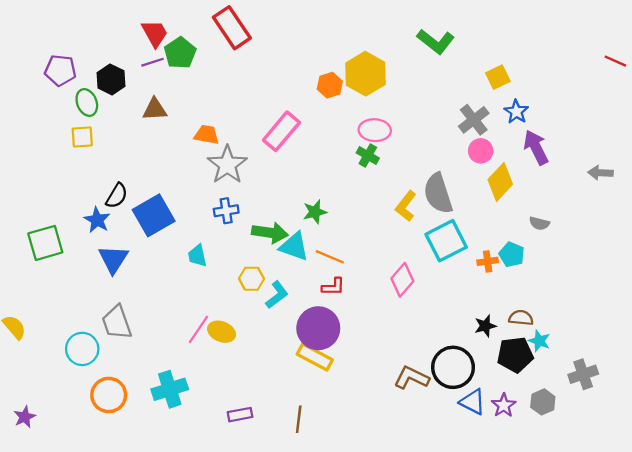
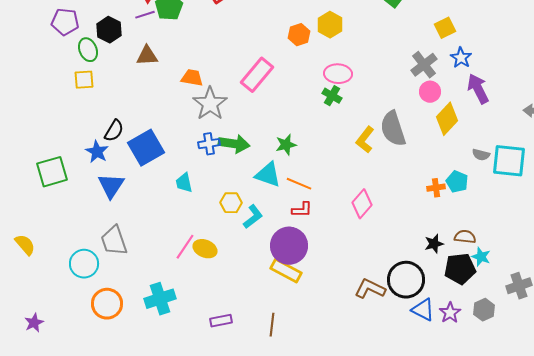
yellow hexagon: (365, 74) -> (330, 25), size x0.7
green arrow: (270, 233) -> (234, 144), moved
cyan square: (446, 241) -> (509, 161), moved, turned 33

